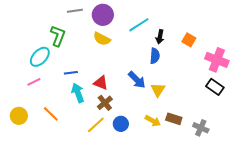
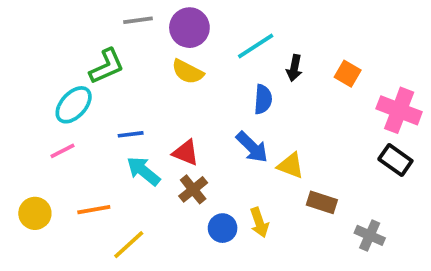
green L-shape: (58, 36) -> (107, 66), turned 45
blue semicircle: (155, 56) -> (263, 99), moved
yellow triangle: (158, 90) -> (291, 166), turned -42
cyan arrow: (78, 93) -> (143, 171), turned -30
orange line: (51, 114) -> (94, 210), turned -54
brown rectangle: (174, 119) -> (322, 202), moved
yellow arrow: (153, 121) -> (259, 223), moved, turned 42
yellow line: (96, 125) -> (129, 245), moved

